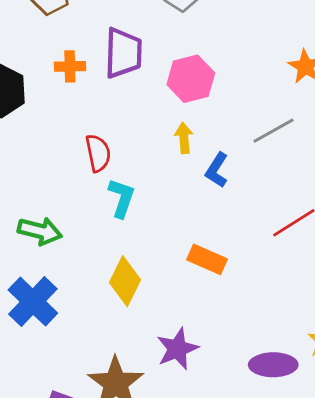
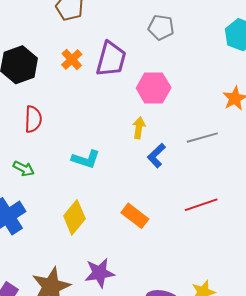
orange cross: (70, 66) -> (72, 59), turned 35
red semicircle: (98, 153) -> (33, 119), moved
cyan L-shape: (122, 198) -> (86, 159), turned 76
green arrow: (40, 231) -> (24, 169), size x0.7

